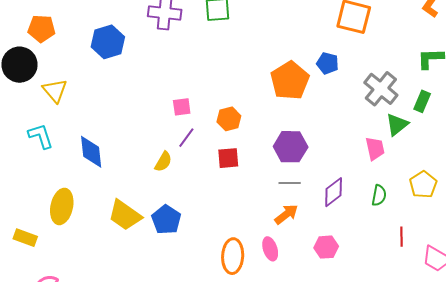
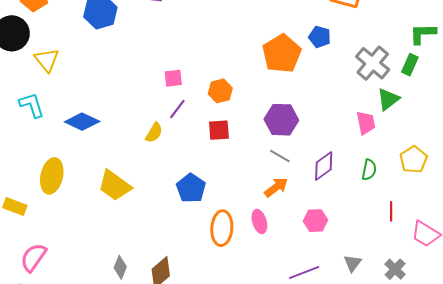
green rectangle: (422, 101) -> (410, 65), moved
blue diamond: (91, 152) -> (82, 122), turned -60
gray line: (290, 183) -> (280, 156), turned 30
blue pentagon: (166, 220) -> (191, 188), moved

